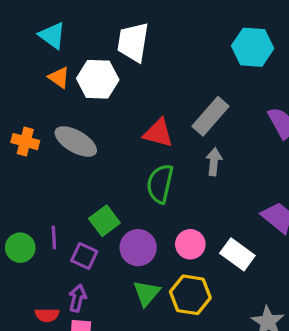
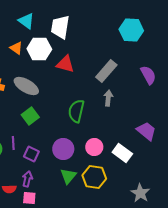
cyan triangle: (52, 35) -> (26, 21), moved
red triangle: (158, 133) -> (65, 64), moved
green square: (104, 221) -> (30, 116), moved

